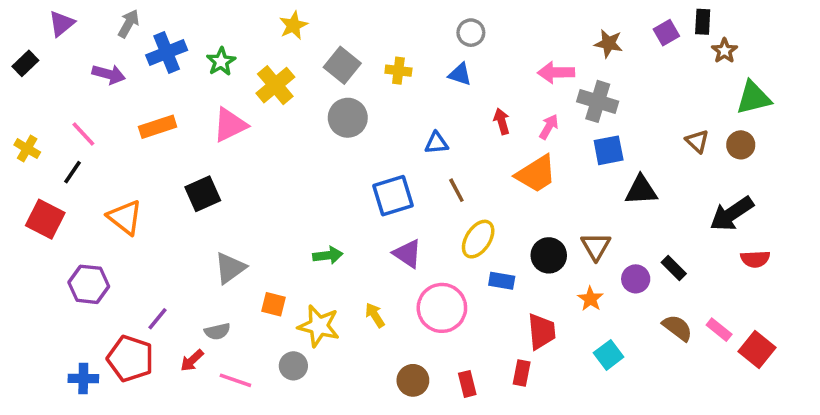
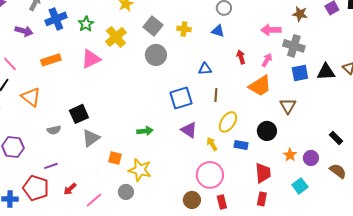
brown line: (456, 190) -> (216, 95), turned 32
black triangle: (641, 190) -> (326, 72), moved
black square: (203, 194) -> (79, 114), moved
orange triangle: (125, 217) -> (31, 97), moved
brown triangle: (596, 246) -> (288, 106), moved
purple circle: (636, 279) -> (311, 158), moved
pink circle: (442, 308) -> (210, 175), moved
yellow arrow: (375, 315) -> (212, 144), moved
purple line: (158, 319) -> (51, 166), turned 32
gray semicircle: (217, 331) -> (54, 130), moved
red rectangle: (522, 373) -> (262, 199), moved
pink line: (235, 380) -> (94, 200), turned -60

